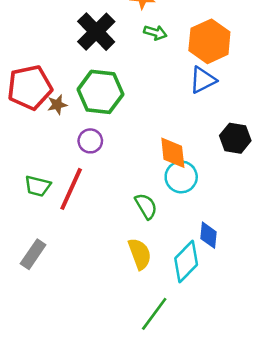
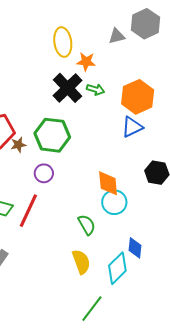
black cross: (96, 32) -> (68, 88), moved

